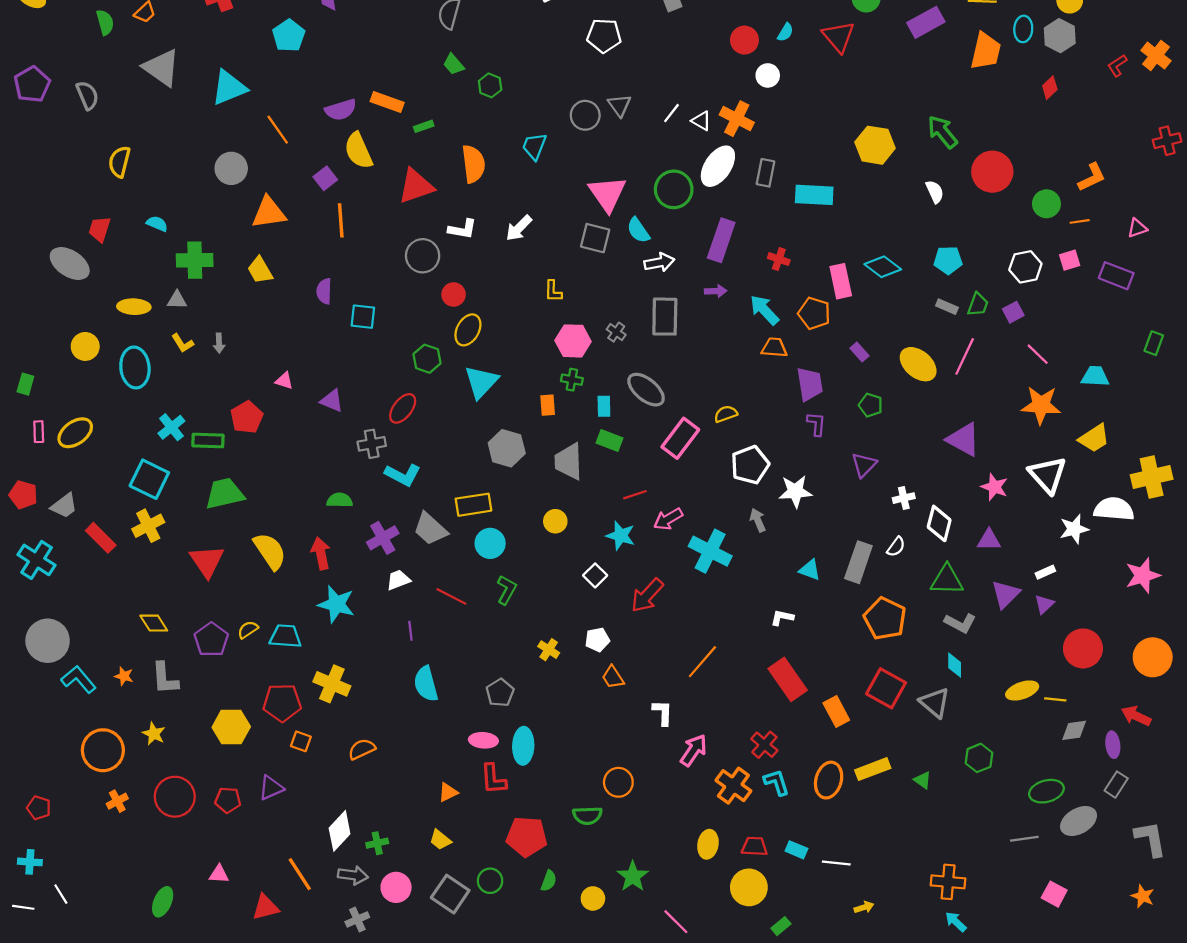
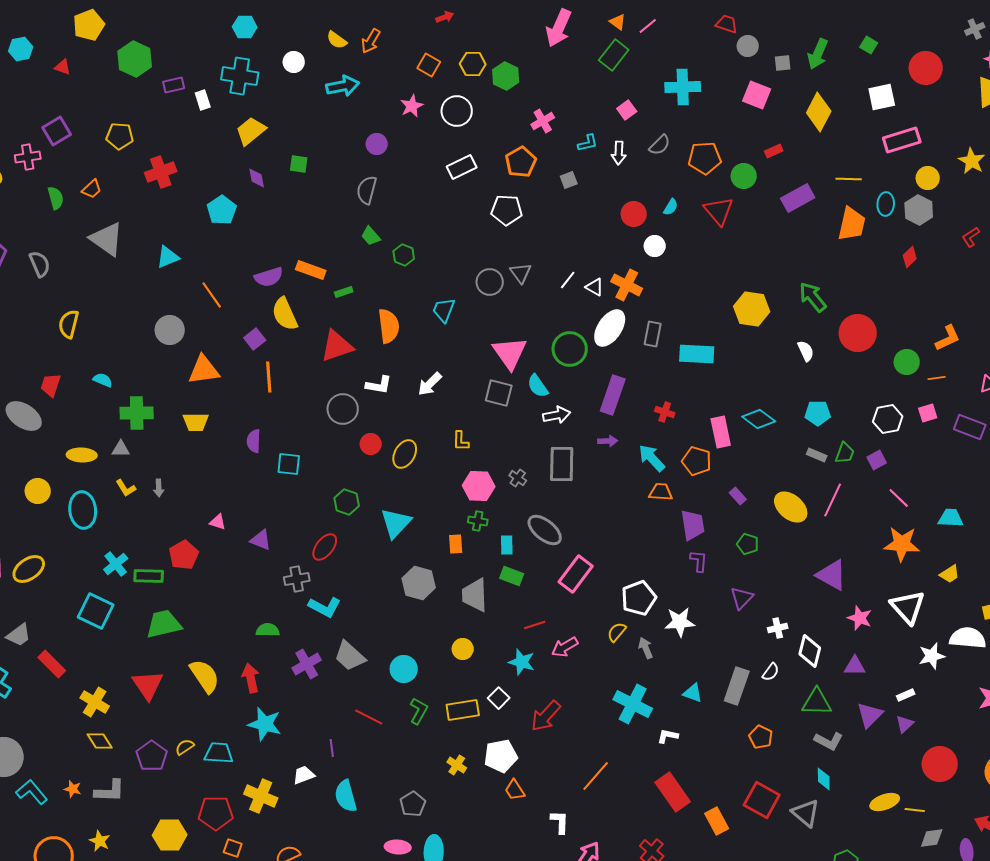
cyan triangle: (229, 88) -> (168, 257), size x0.7
yellow trapezoid: (260, 270) -> (196, 422), turned -60
yellow ellipse: (468, 330) -> (405, 454), moved
yellow semicircle: (726, 414) -> (617, 632), moved, turned -30
yellow trapezoid: (1094, 438) -> (950, 574), size x0.7
yellow rectangle: (473, 505) -> (463, 710), moved
yellow cross: (148, 526) -> (95, 702), moved, turned -32
cyan cross: (710, 551) -> (633, 704), moved
white trapezoid: (398, 580) -> (304, 775), moved
orange pentagon: (885, 619) -> (761, 737), size x0.6
white pentagon: (597, 640) -> (501, 756), size x1.5
gray L-shape: (165, 678) -> (110, 791), turned -84

